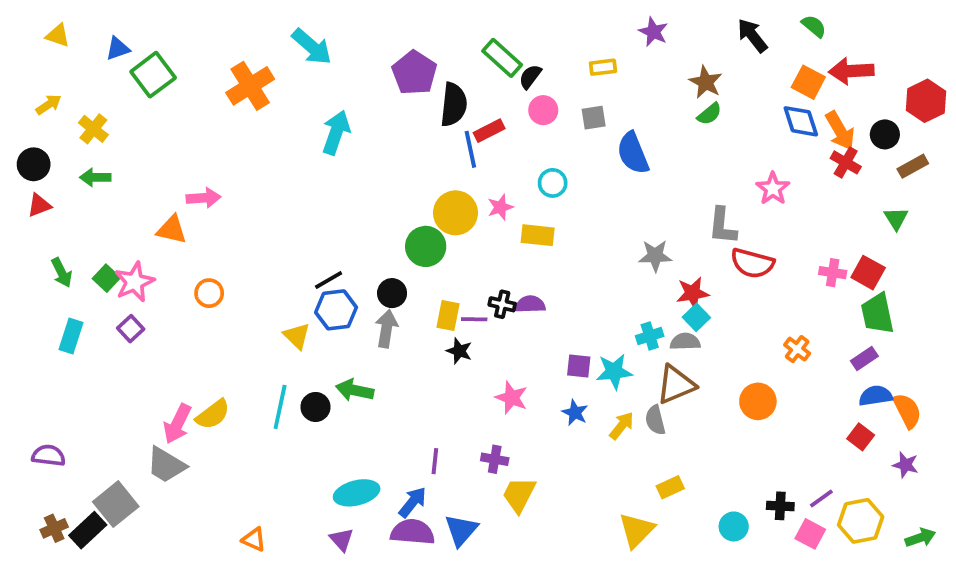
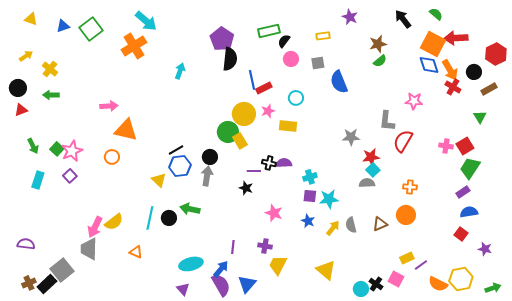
cyan arrow: (312, 47) -> (146, 21), moved
green rectangle: (502, 58) -> (269, 31), turned -55
green square: (153, 75) -> (91, 29), moved
brown star: (706, 82) -> (378, 44), turned 30
orange square: (808, 82) -> (433, 44), size x1.4
black semicircle: (454, 105) -> (230, 59), moved
red rectangle: (489, 131) -> (264, 88), moved
cyan arrow: (336, 133) -> (180, 71), size x0.7
pink star: (773, 189) -> (414, 101), turned -30
orange triangle: (172, 230) -> (126, 130), moved, size x1.4
red semicircle: (752, 263) -> (403, 141), turned 105
red square: (868, 273) -> (465, 146), turned 30
green trapezoid: (877, 314) -> (470, 168), turned 45
yellow rectangle: (448, 315) -> (240, 141), moved, turned -42
cyan cross: (650, 336) -> (310, 177), moved
orange cross: (797, 349) -> (410, 187), moved, turned -32
brown triangle: (676, 385) -> (380, 224), moved, size x0.7
orange semicircle: (907, 411) -> (438, 284), moved, turned 144
gray trapezoid: (166, 465) -> (89, 249), turned 60
yellow rectangle: (670, 487) -> (407, 258), moved
purple line: (821, 498) -> (421, 265), moved
black cross: (780, 506) -> (376, 284), moved, turned 32
cyan circle: (734, 526) -> (361, 289), moved
yellow triangle: (637, 530) -> (326, 270), moved, turned -35
purple semicircle: (413, 532) -> (221, 285), turned 55
pink square: (810, 534) -> (396, 279), moved
orange triangle: (254, 540) -> (136, 252), moved

